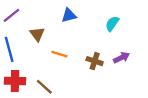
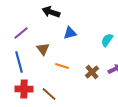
brown cross: (95, 61) -> (92, 72), turned 32

